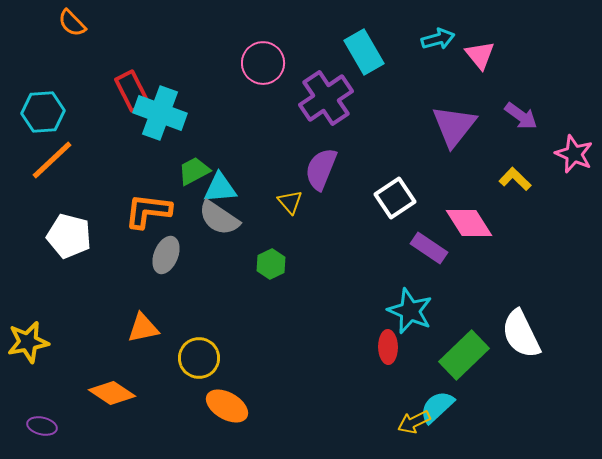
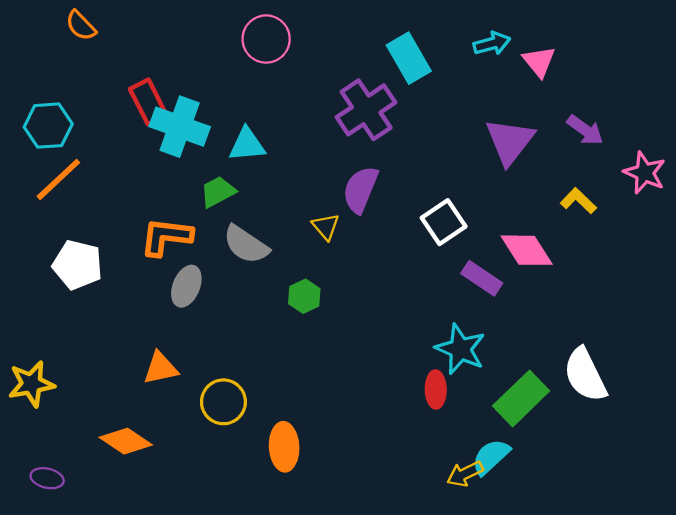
pink circle: (263, 63) -> (266, 39), moved
cyan triangle: (220, 188) -> (247, 145), moved
orange ellipse: (227, 406) -> (284, 447), moved, turned 57

